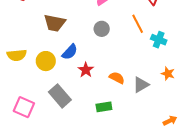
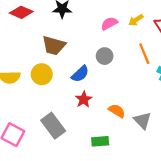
blue semicircle: (70, 52) -> (80, 74), moved
yellow circle: (46, 61) -> (42, 74), moved
gray triangle: (141, 85) -> (142, 120), turned -48

